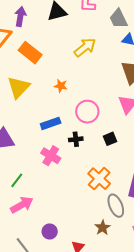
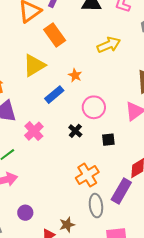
blue rectangle: (51, 123) -> (54, 95), moved, turned -36
black cross: (76, 139) -> (75, 131), turned 32
pink cross: (51, 156) -> (34, 131), moved
brown star: (103, 228) -> (67, 225), moved

